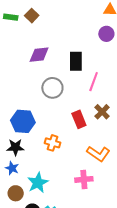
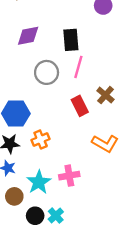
pink line: (94, 82) -> (78, 67), moved
orange cross: (53, 143) -> (41, 140), moved, turned -35
pink cross: (84, 179) -> (69, 176), moved

